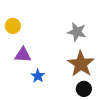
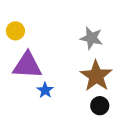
purple triangle: (23, 55) -> (27, 65), size x1.5

